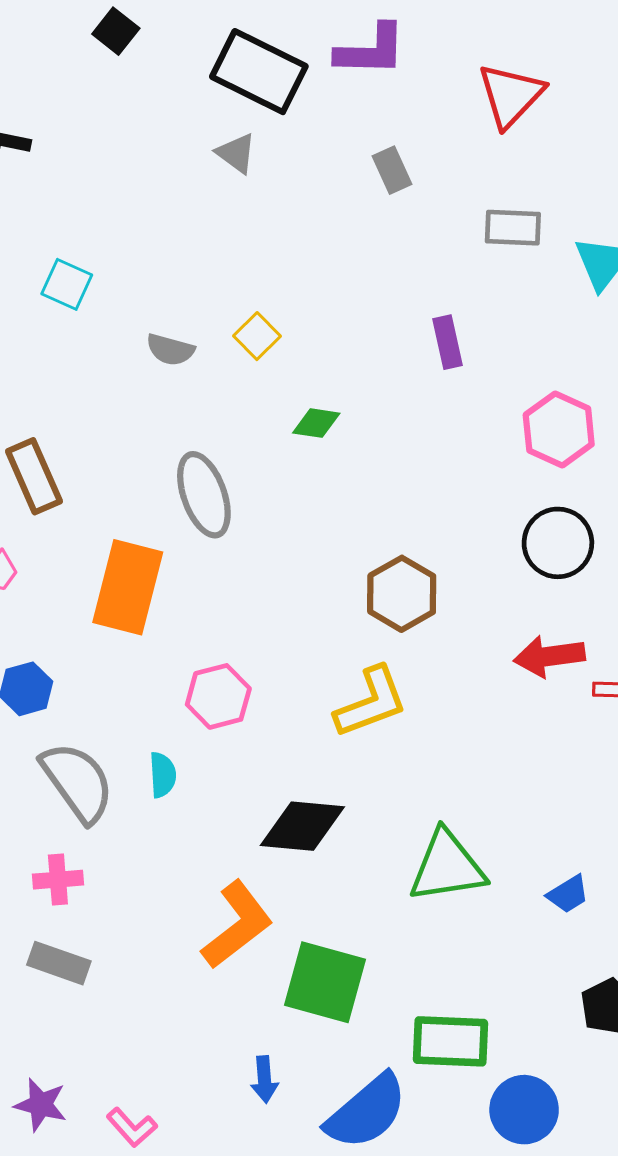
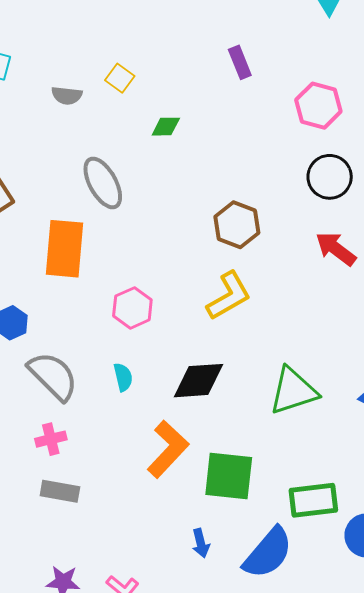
red arrow: (549, 656) -> (336, 249), turned 54
cyan semicircle: (163, 775) -> (123, 377), moved

